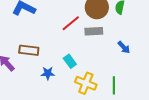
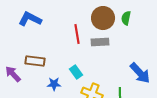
red line: (71, 23) -> (77, 34), turned -60
blue arrow: (124, 47) -> (140, 73), moved, size x1.6

